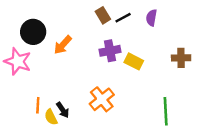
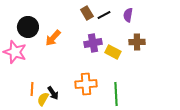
brown cross: (181, 58) -> (137, 42), moved
orange cross: (102, 99) -> (86, 84), turned 35
green line: (166, 111) -> (116, 94), moved
yellow semicircle: (51, 117) -> (43, 99), turned 56

